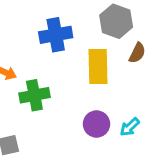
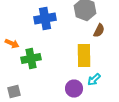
yellow rectangle: (98, 67) -> (84, 56), moved
purple circle: (96, 124) -> (74, 88), moved

